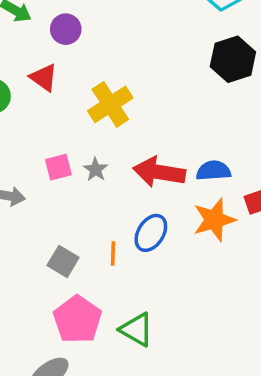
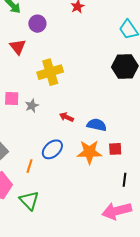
red arrow: (159, 172) -> (66, 117), size x0.5
orange line: (113, 253) -> (30, 166), moved

